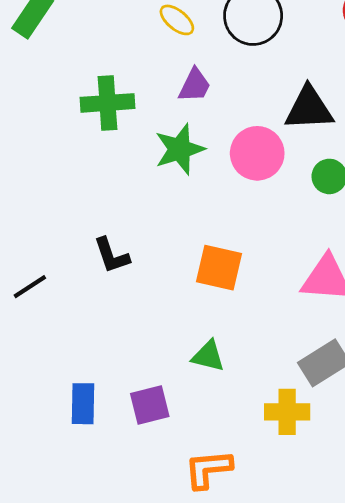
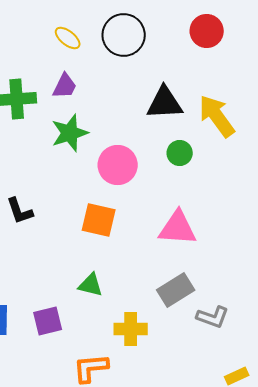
purple trapezoid: (195, 85) -> (65, 86), moved
pink circle: (257, 153) -> (118, 165), moved
yellow cross: (287, 412) -> (131, 329), moved

